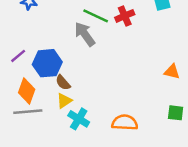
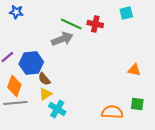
red cross: (125, 16) -> (95, 24), turned 35
gray arrow: (85, 34) -> (62, 39), turned 105
orange semicircle: (125, 123) -> (112, 112), moved

